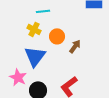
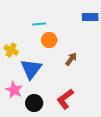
yellow cross: (34, 29) -> (11, 50), moved
orange circle: (57, 36) -> (49, 40), moved

